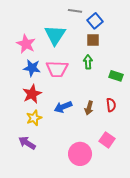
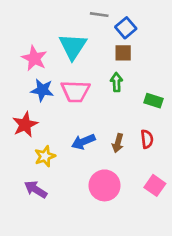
red star: (32, 94) -> (25, 125), moved
pink square: (107, 140) -> (155, 185), moved
pink circle: (80, 154) -> (105, 185), moved

